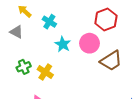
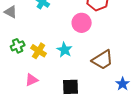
cyan star: (63, 44) -> (65, 50), moved
brown trapezoid: (111, 61) -> (103, 60), moved

